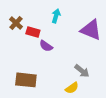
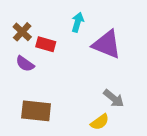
purple triangle: (91, 30) -> (107, 44), moved
purple semicircle: (46, 46) -> (25, 64), moved

